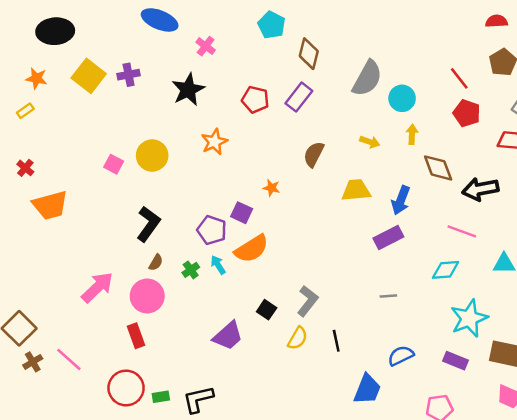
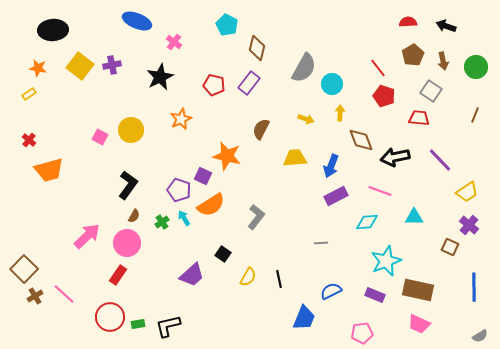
orange star: (271, 188) -> (227, 156), size x2.0
purple rectangle: (388, 238) -> (336, 196), moved
gray L-shape: (308, 301) -> (256, 217), moved
red rectangle: (136, 336) -> (118, 275), turned 54

